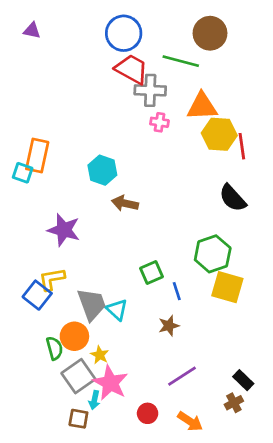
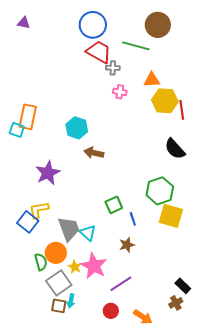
gray cross: (150, 90) -> (113, 68), size x0.6
orange triangle: (202, 106) -> (152, 80), size x0.7
purple star: (64, 230) -> (48, 173), turned 30
purple line: (182, 376) -> (121, 284), moved
pink star: (110, 383) -> (94, 266), moved
brown square: (78, 419) -> (59, 306), moved

